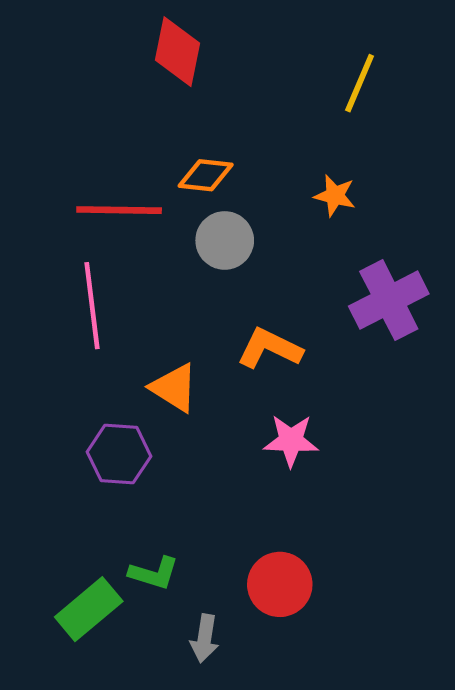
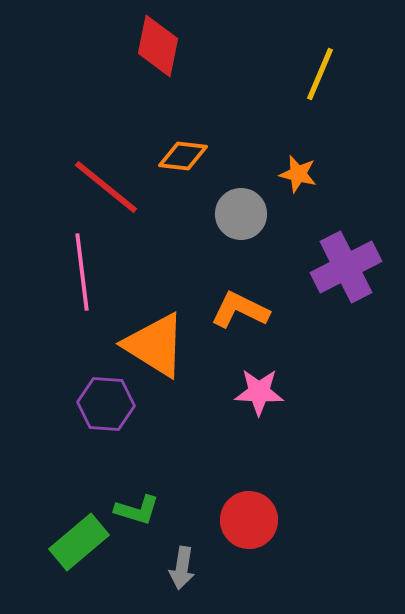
red line: (119, 210) -> (106, 187), turned 38
gray circle: (225, 240) -> (241, 214), moved
orange triangle: (174, 388) -> (155, 345), size x1.5

